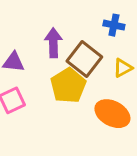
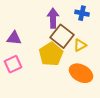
purple arrow: (53, 43) -> (53, 18), moved
yellow triangle: (123, 68) -> (80, 45), moved

